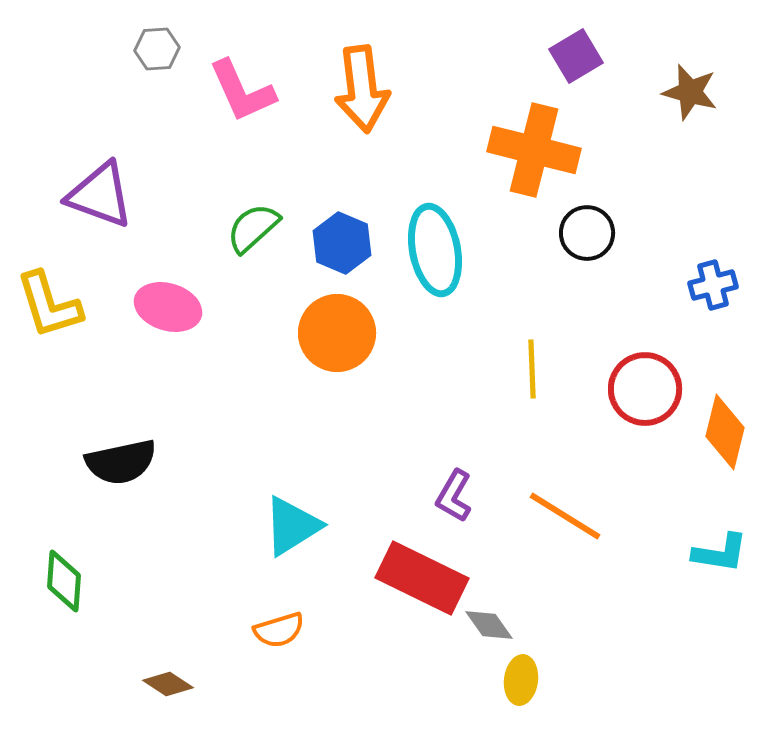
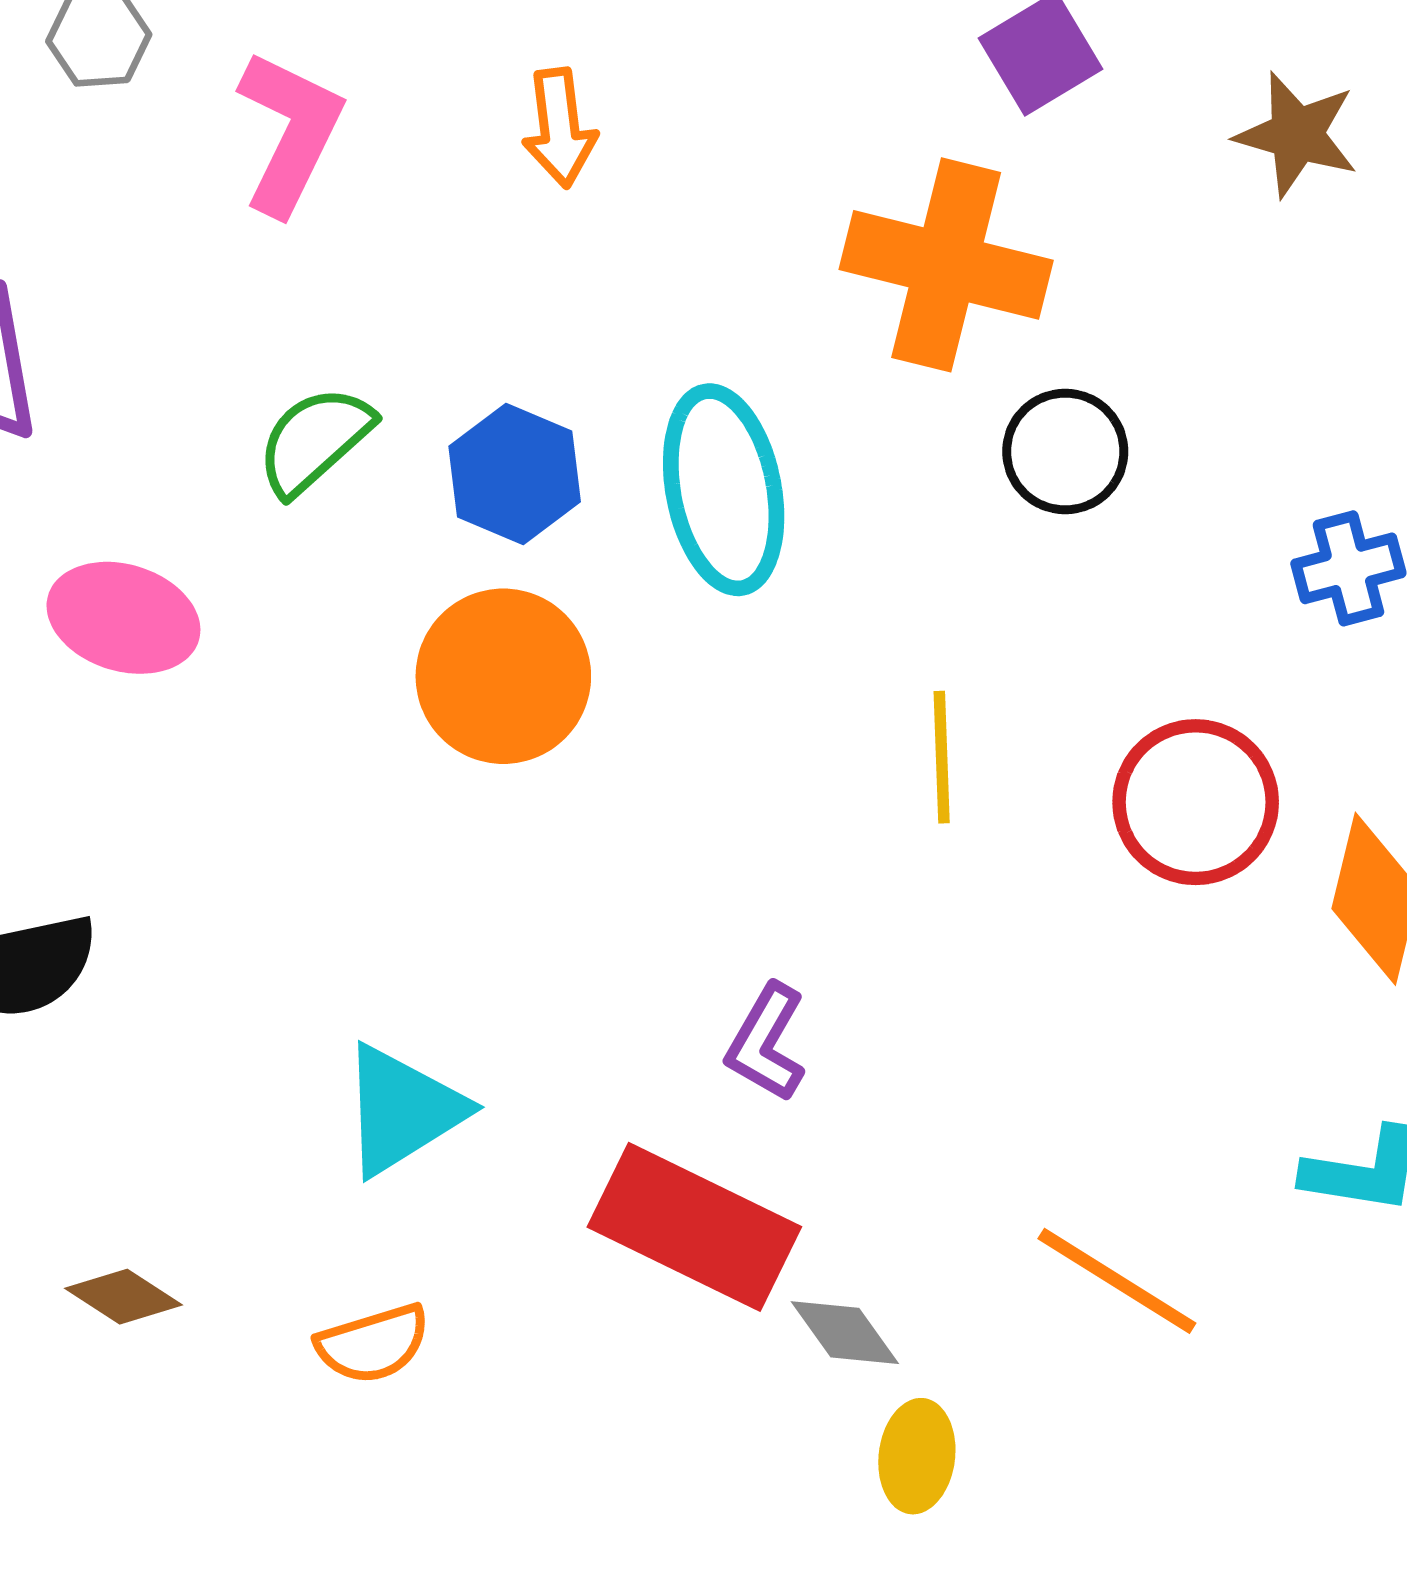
orange arrow: (362, 89) -> (560, 128), size x0.6
pink L-shape: (242, 91) -> (290, 132), turned -130
orange line: (565, 516) -> (1117, 1281), moved
brown diamond: (168, 684) -> (123, 1297), moved

